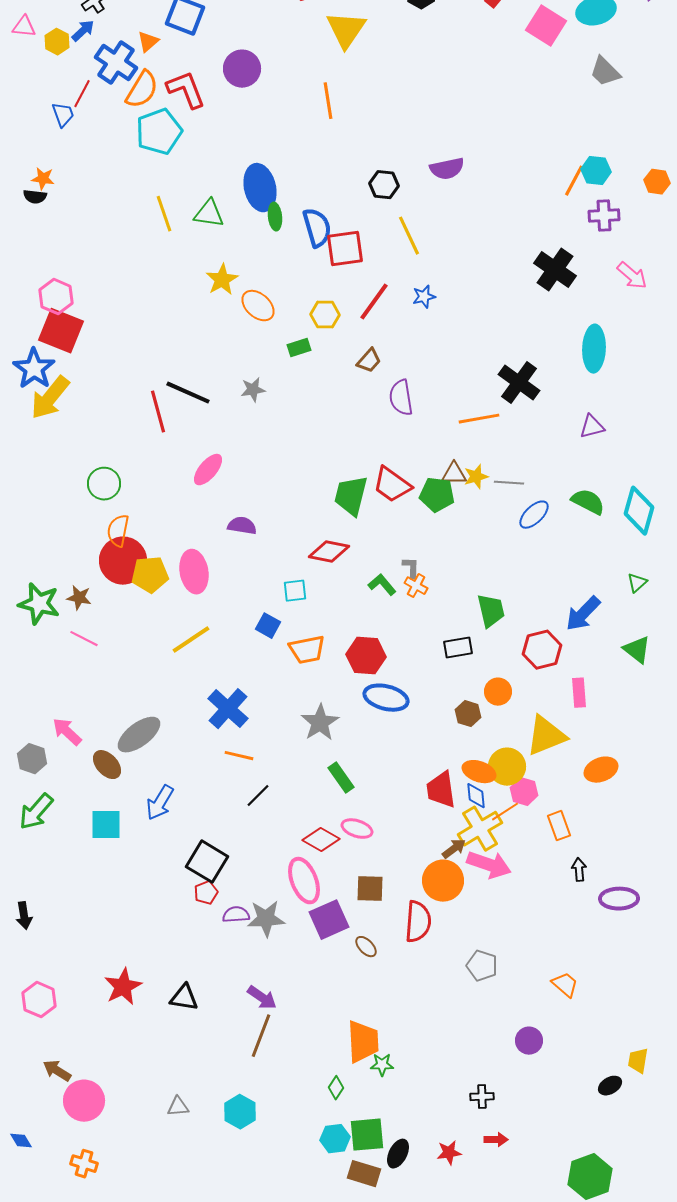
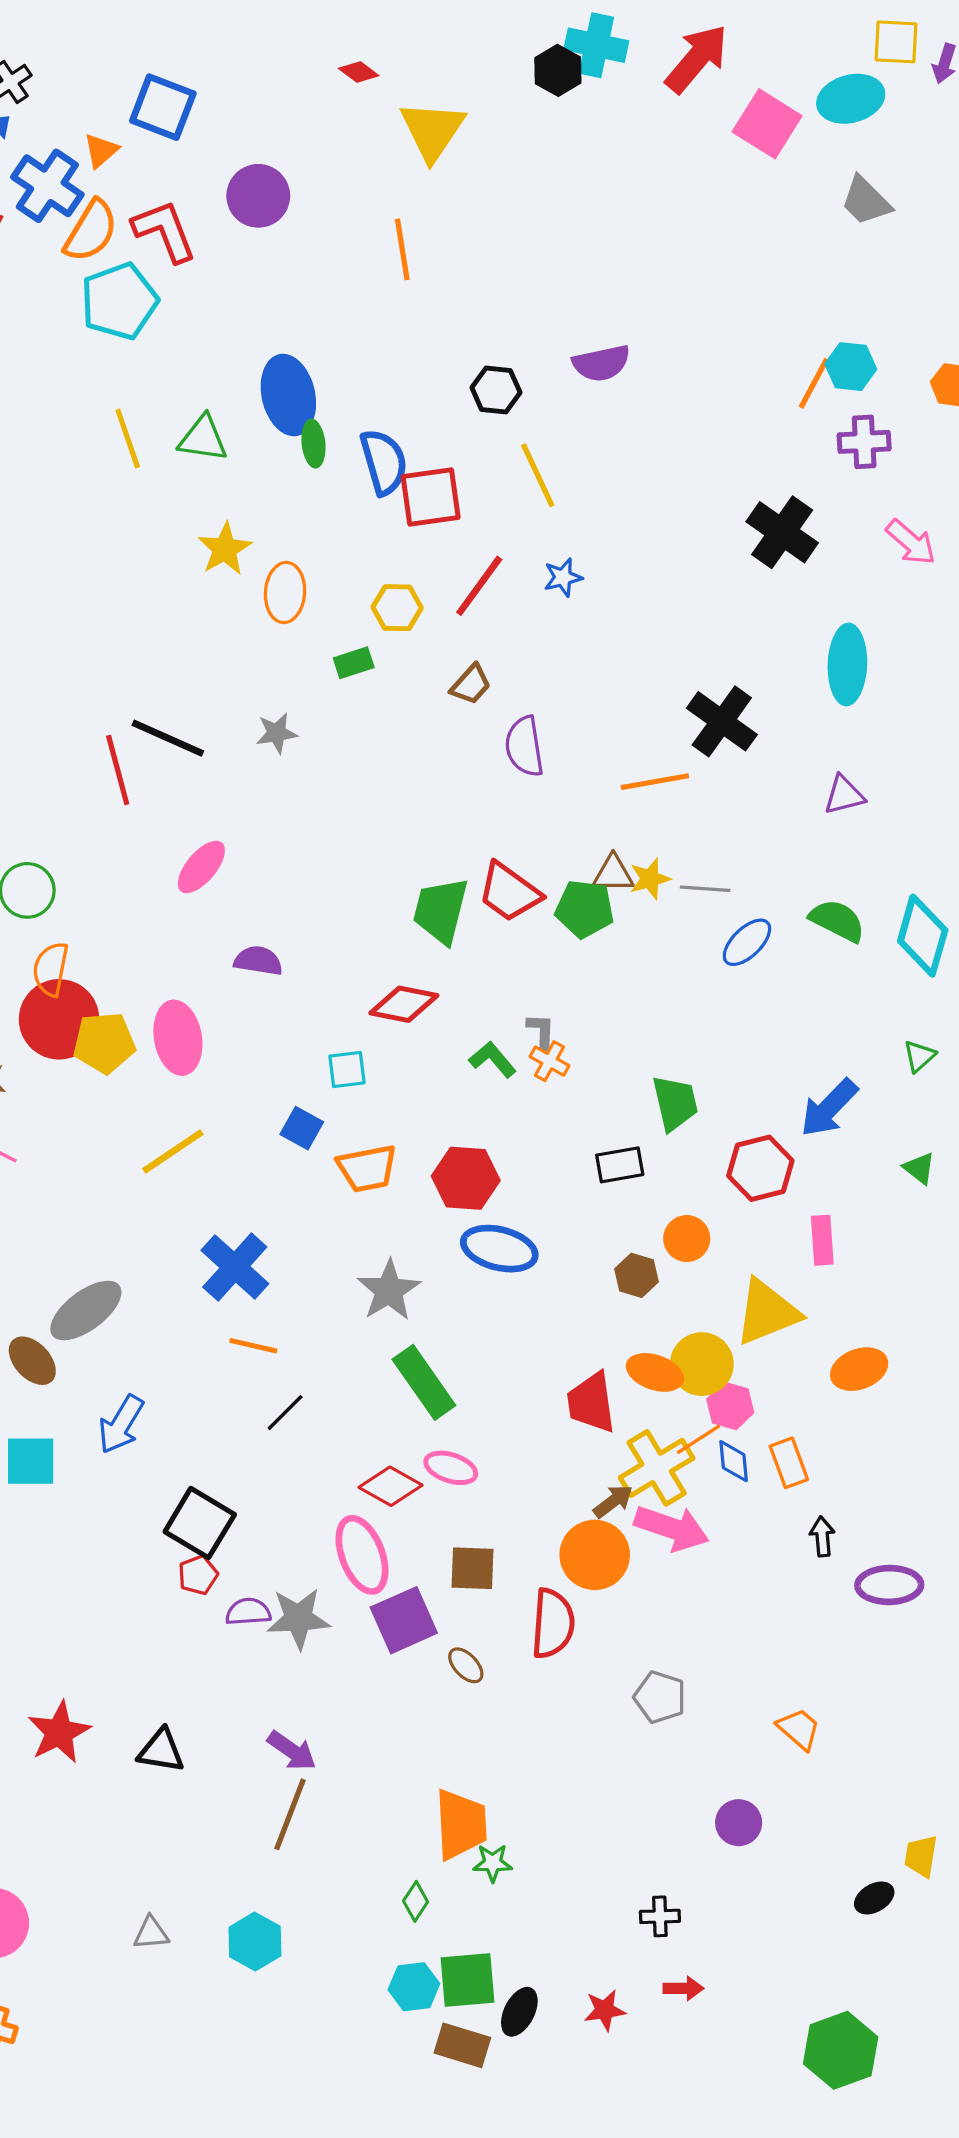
orange ellipse: (258, 306) -> (285, 592), turned 52
green triangle: (637, 650) -> (919, 1168), size x0.7
green rectangle: (341, 778) -> (424, 1382), size x1.4
blue diamond: (476, 796) -> (734, 1461), moved

